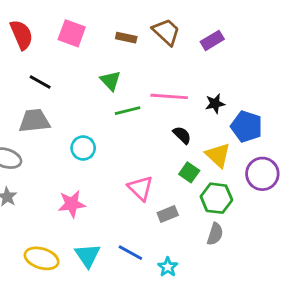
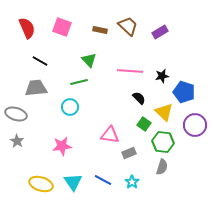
green line: (128, 111) -> (79, 82), moved
pink triangle: (140, 188) -> (110, 135), turned -36
cyan star: (168, 267) -> (132, 182), moved

